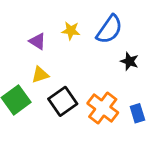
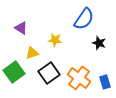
yellow star: (71, 31) -> (55, 40), moved
purple triangle: (37, 41) -> (21, 28), moved

